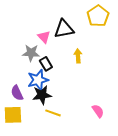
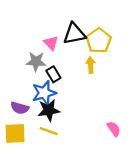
yellow pentagon: (98, 16) -> (99, 41), moved
purple semicircle: (17, 93) -> (20, 108), turned -49
yellow line: (53, 113) -> (49, 131), moved

